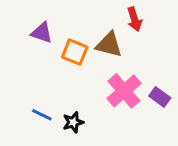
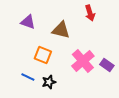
brown triangle: (109, 45) -> (61, 30), moved
orange square: (75, 52) -> (43, 55), moved

